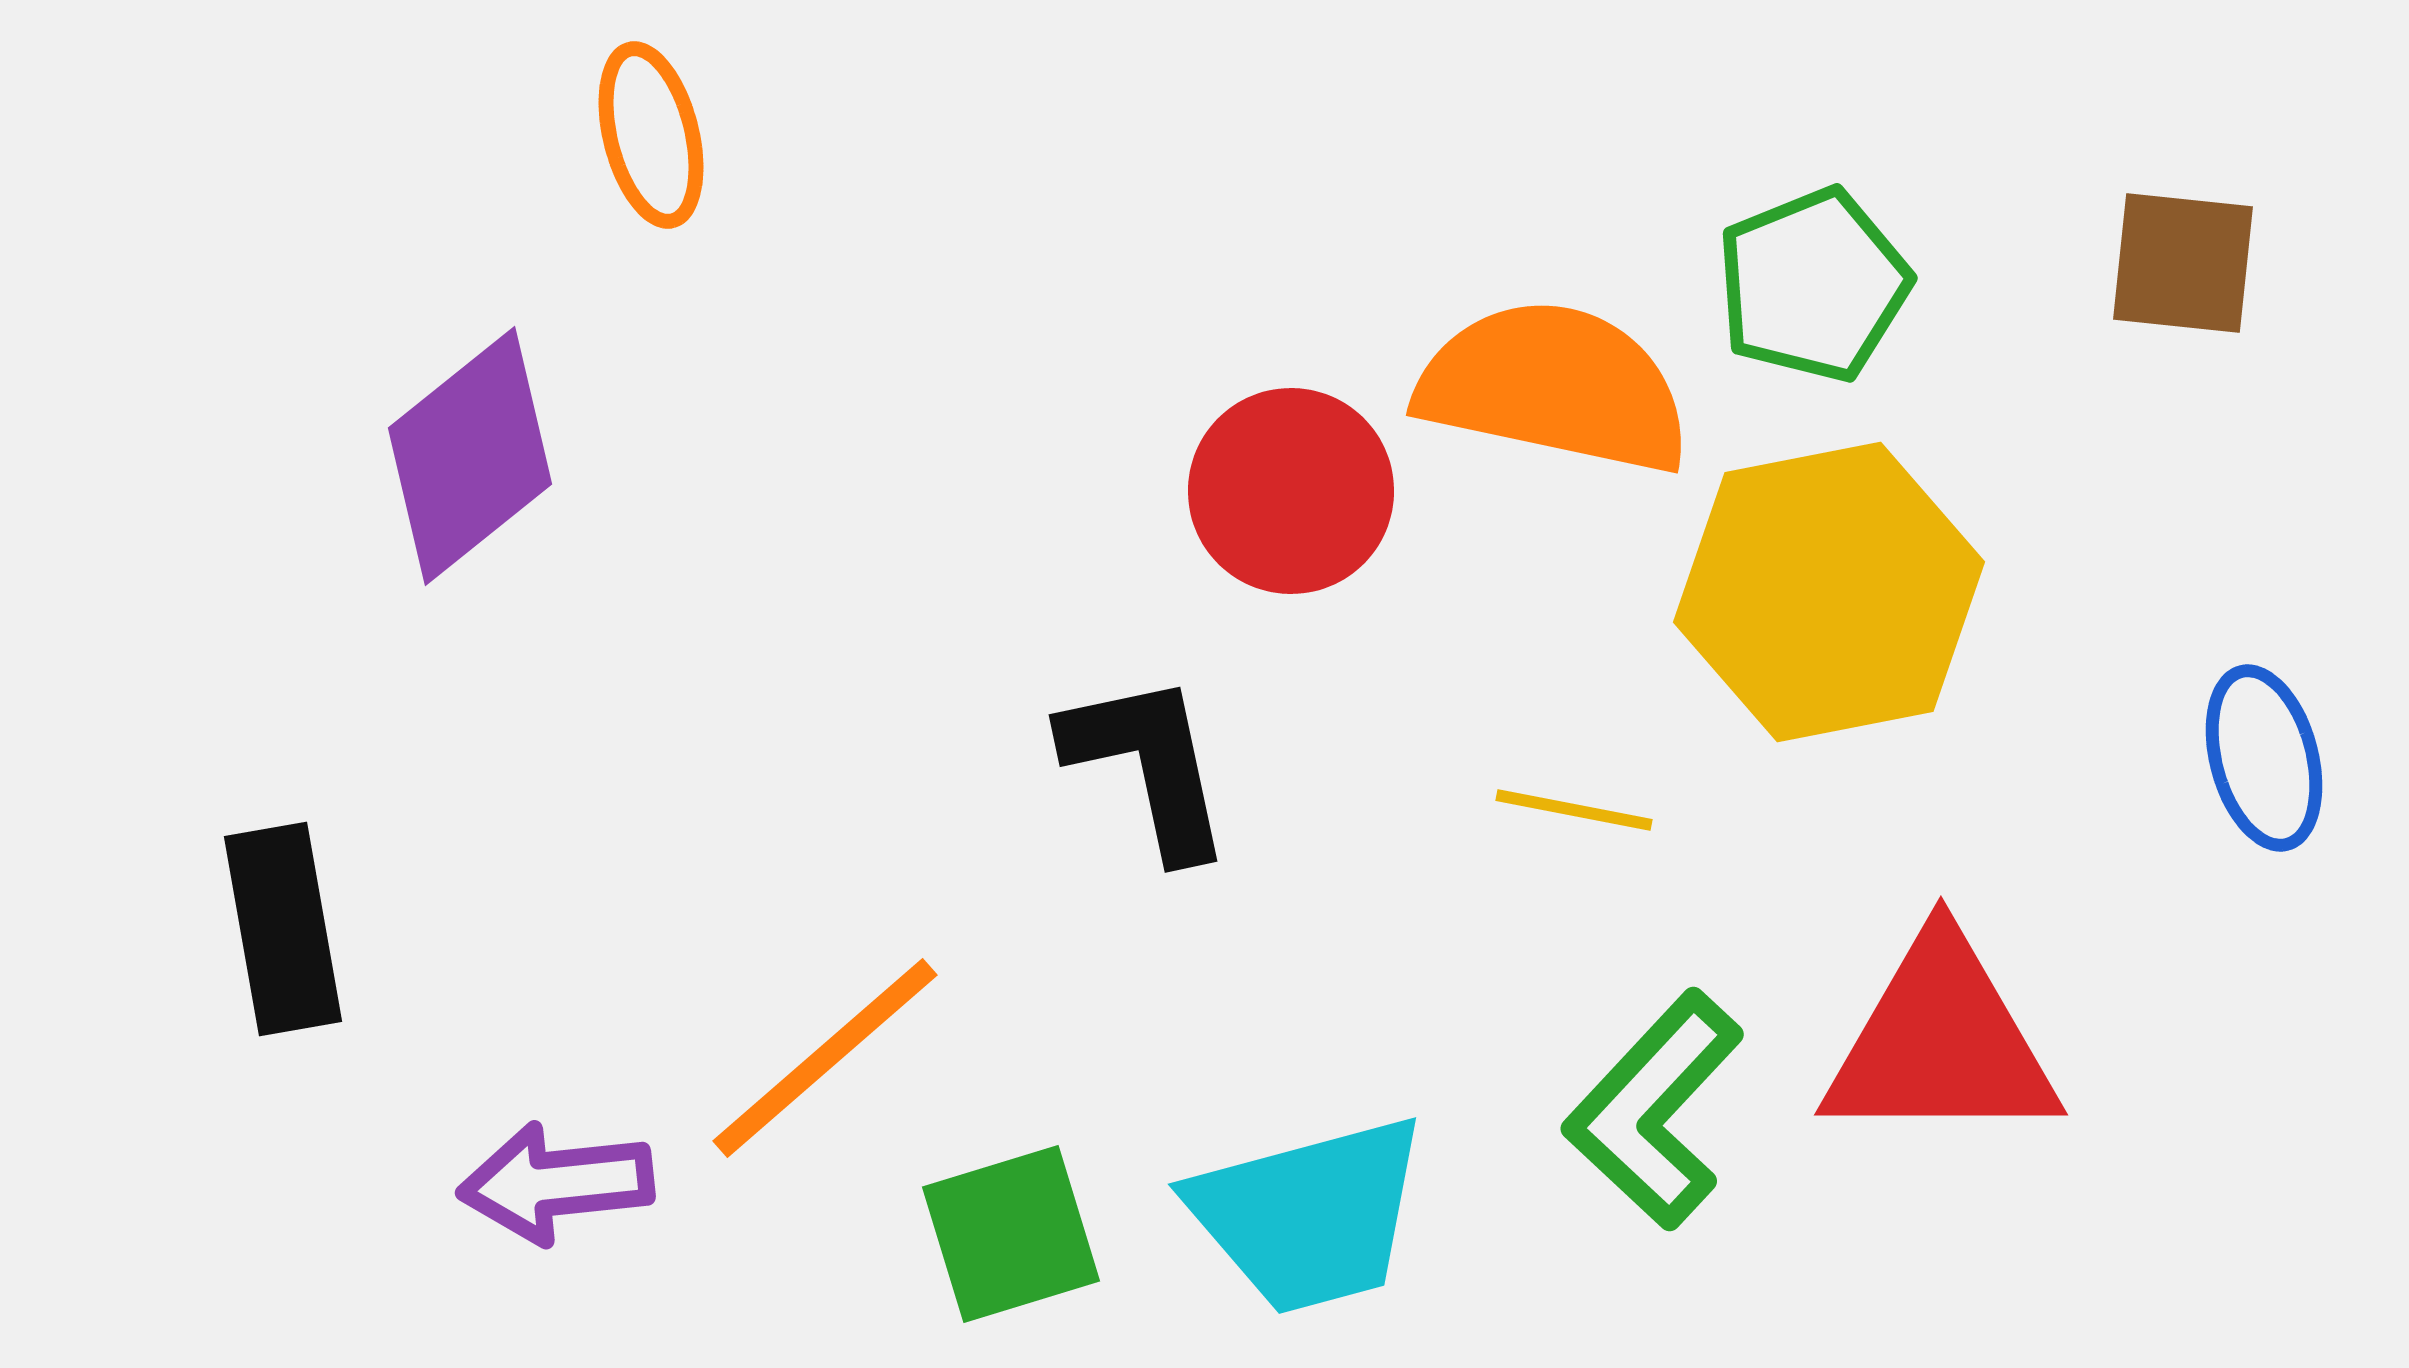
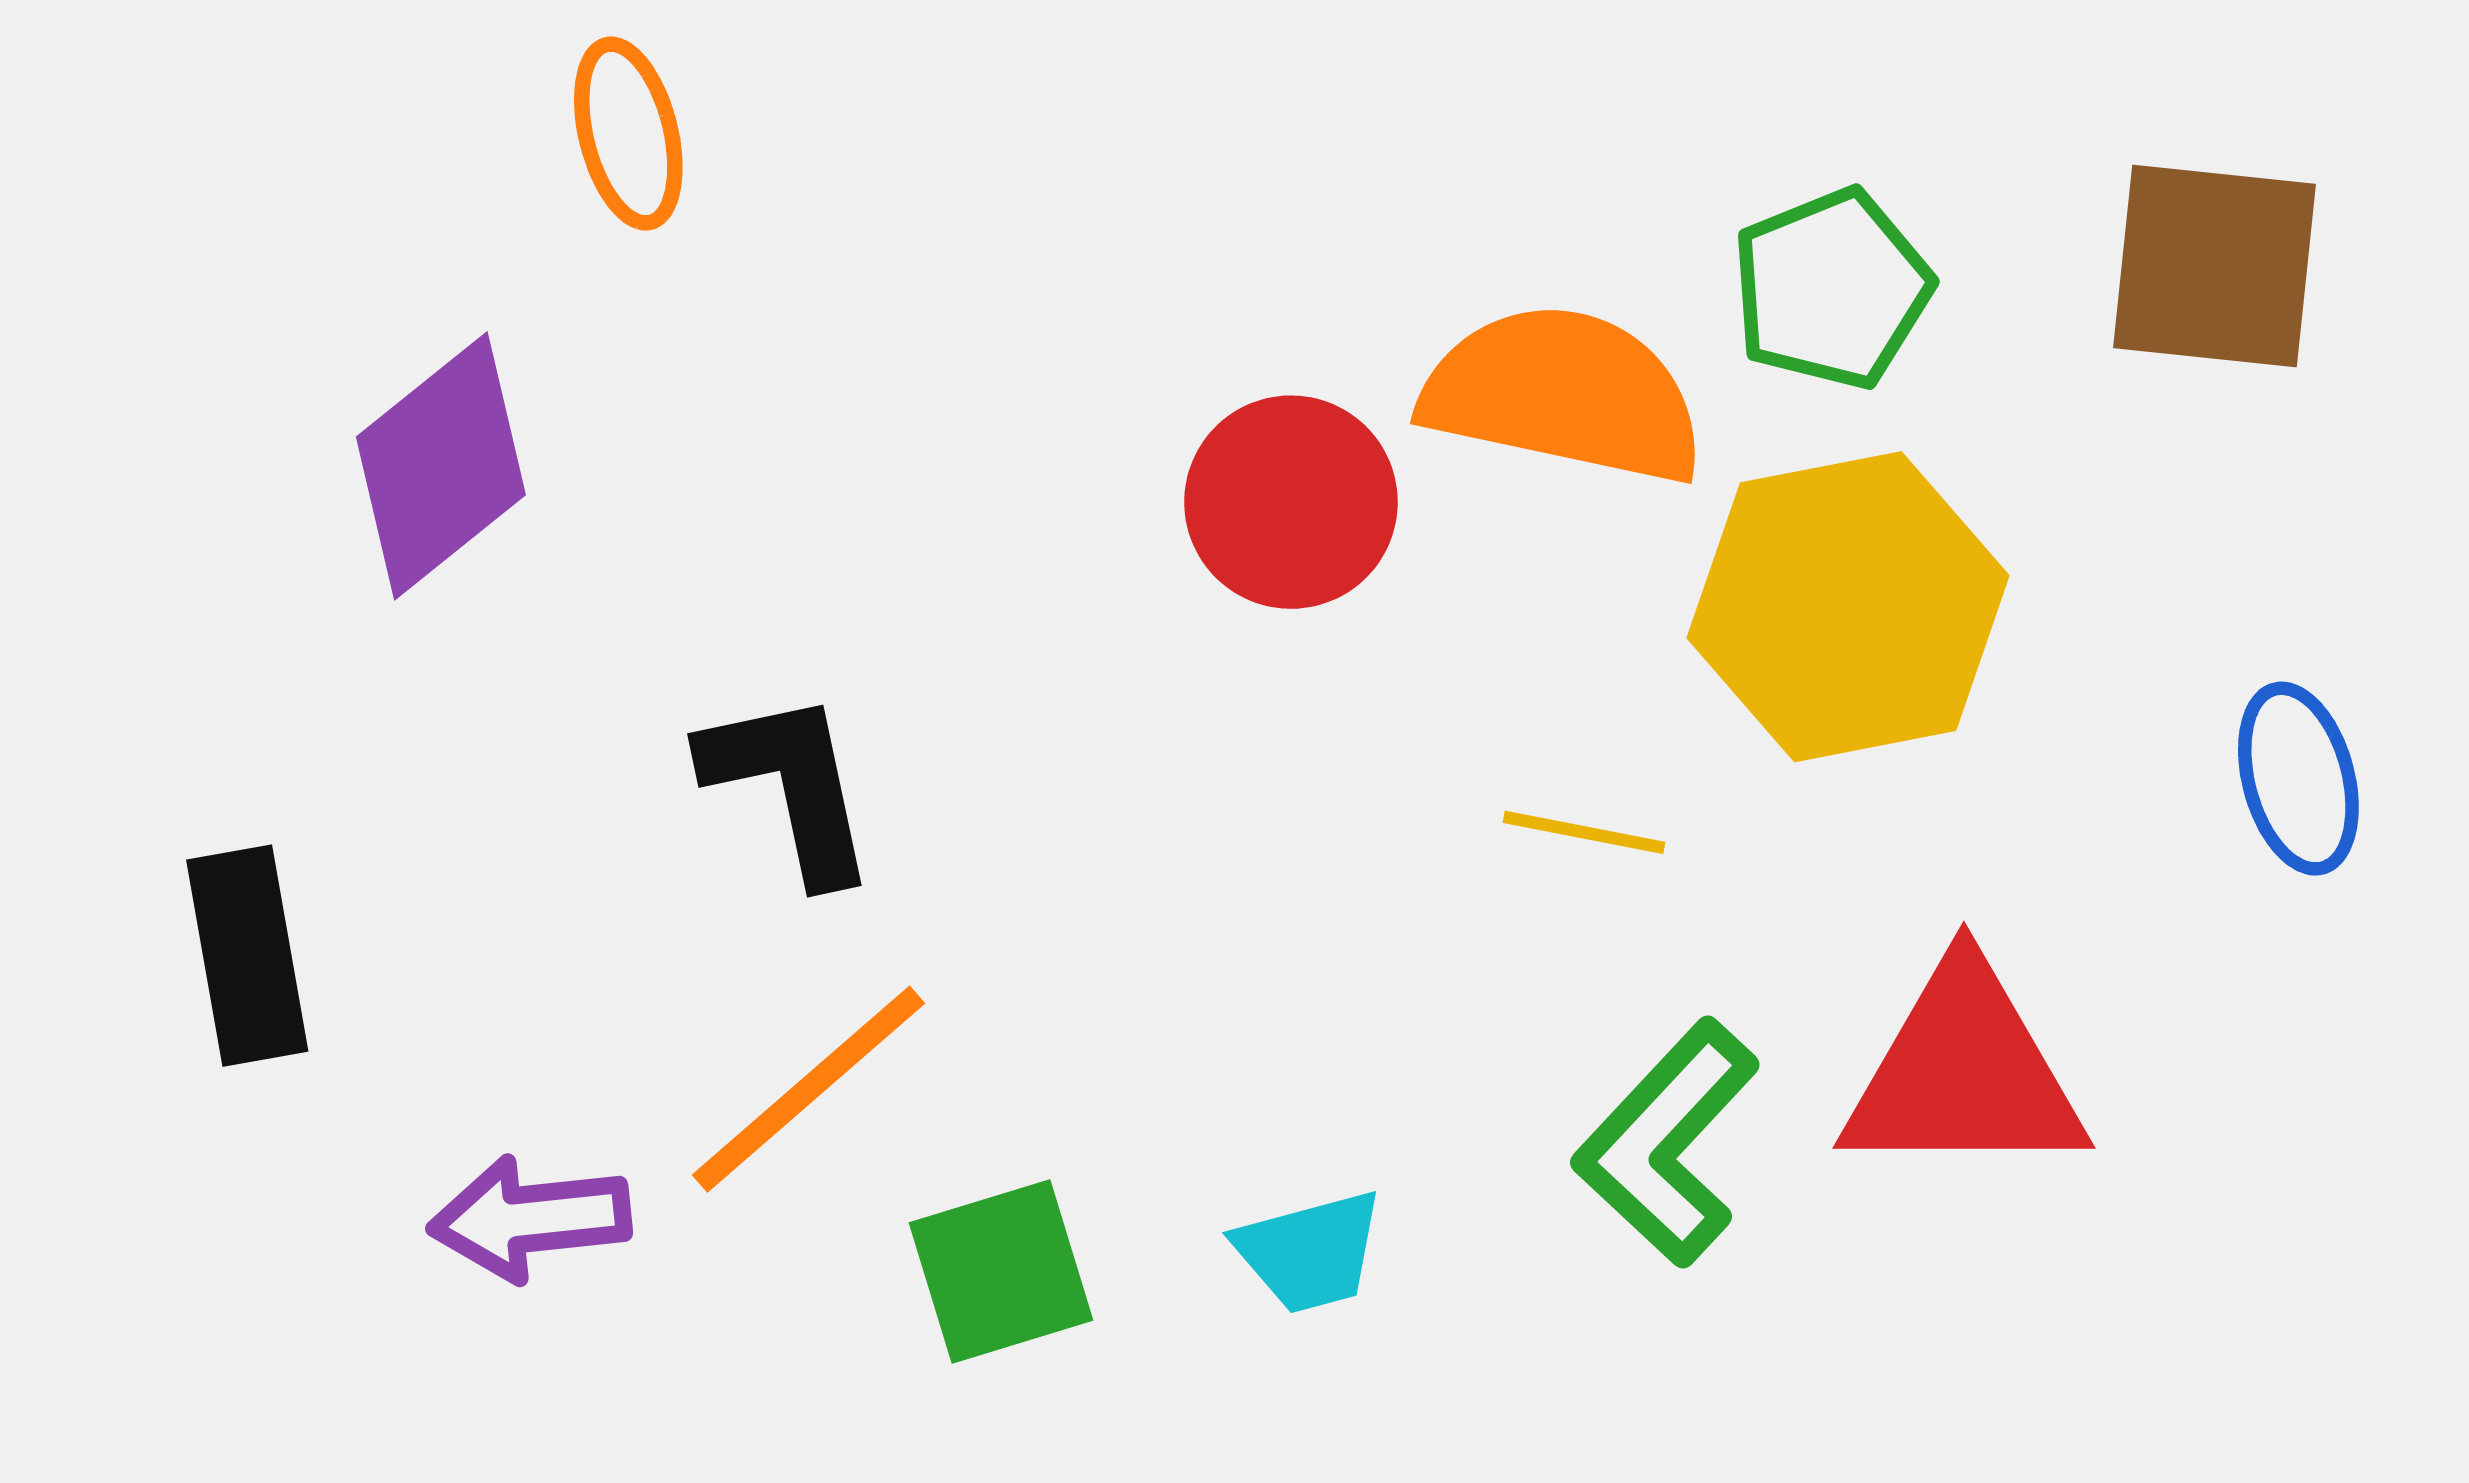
brown square: (2183, 263) -> (2215, 266), size x1.4
black L-shape: (1148, 765) -> (790, 786), moved
cyan trapezoid: (1309, 1215) -> (1310, 1252), size x0.6

